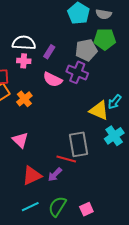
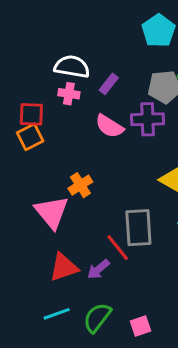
purple cross: (77, 72) -> (148, 119), turned -30
orange cross: (24, 99) -> (80, 185), moved
pink triangle: (20, 140) -> (52, 212), size x1.4
red line: (66, 159) -> (118, 248), turned 30

